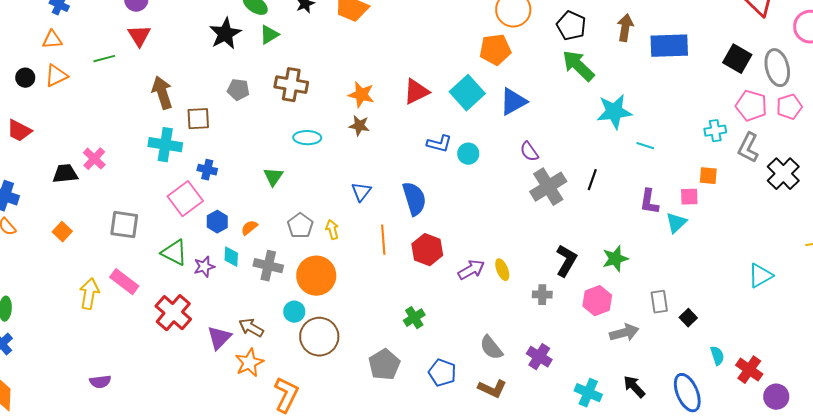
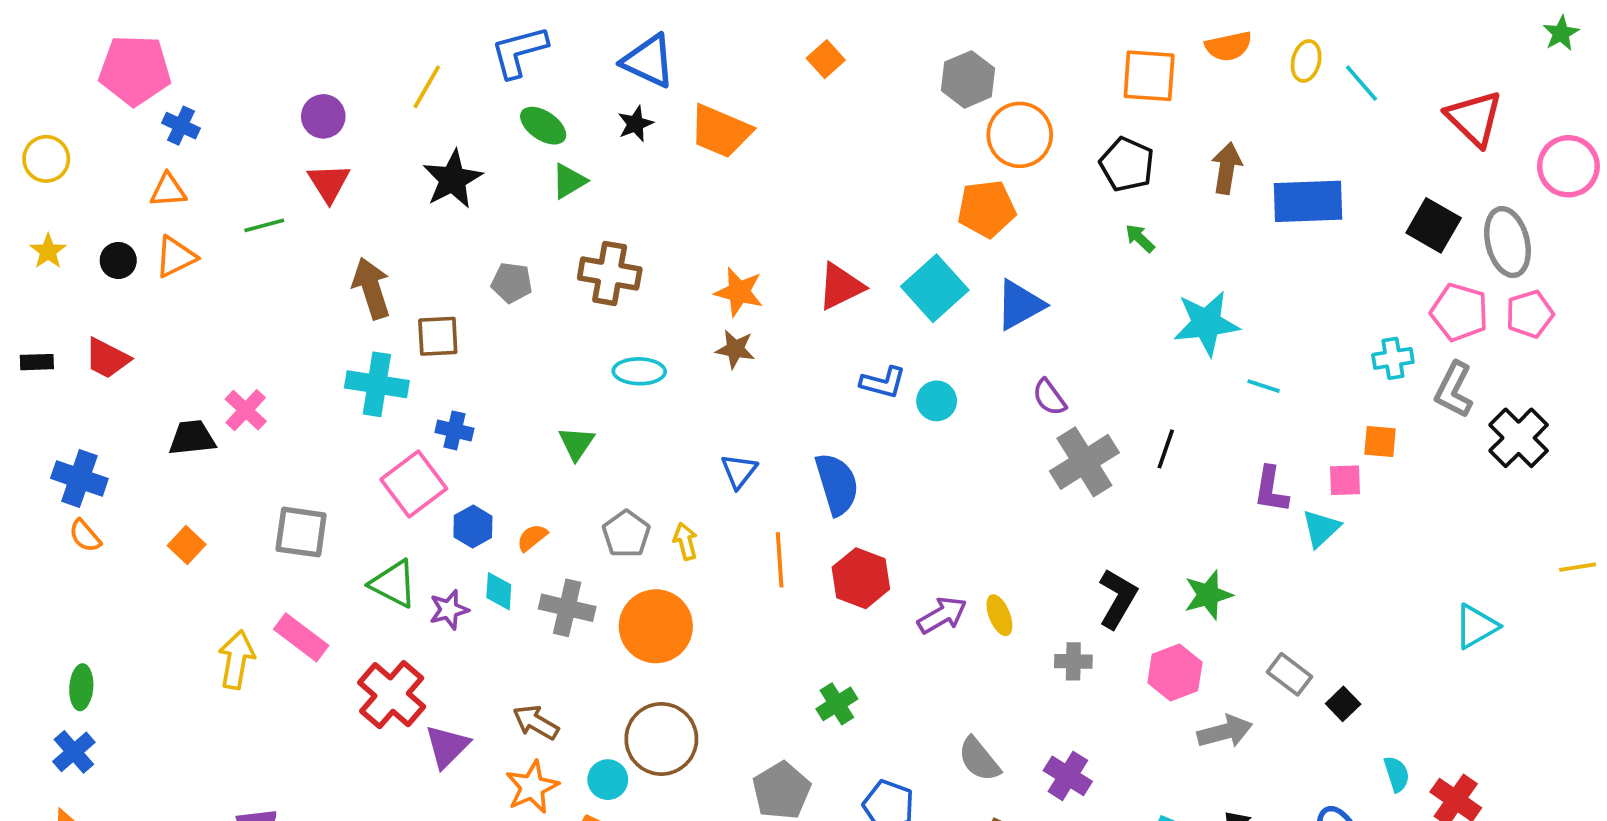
black star: (225, 34) -> (453, 179), moved
green arrow: (578, 66) -> (1140, 238), size x0.5
gray rectangle: (659, 302) -> (1289, 674), turned -45
cyan circle: (294, 312) -> (608, 780), moved
purple triangle: (219, 338) -> (447, 746), moved

